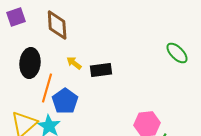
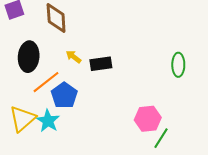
green ellipse: (177, 53) -> (178, 65), moved, turned 45
orange line: (47, 88) -> (46, 82), turned 36

